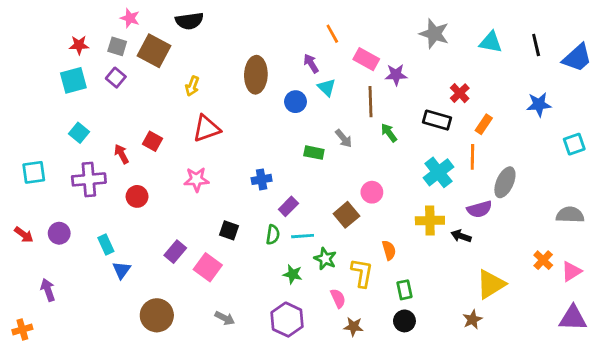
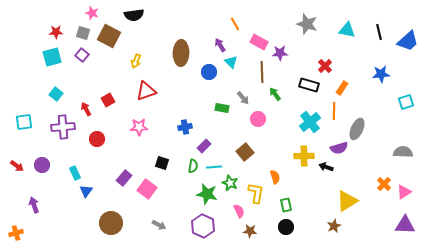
red square: (153, 141) -> (108, 100), turned 32
pink circle: (372, 192) -> (258, 119), moved
green star: (293, 274) -> (207, 194), size x1.5

